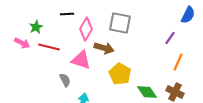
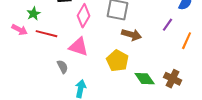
brown arrow: (104, 48) -> (132, 35), moved
orange line: (178, 62) -> (187, 41), moved

